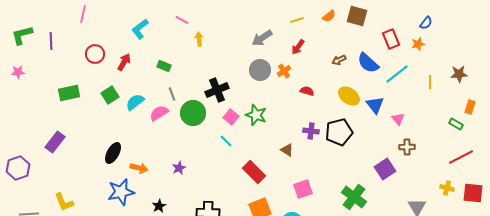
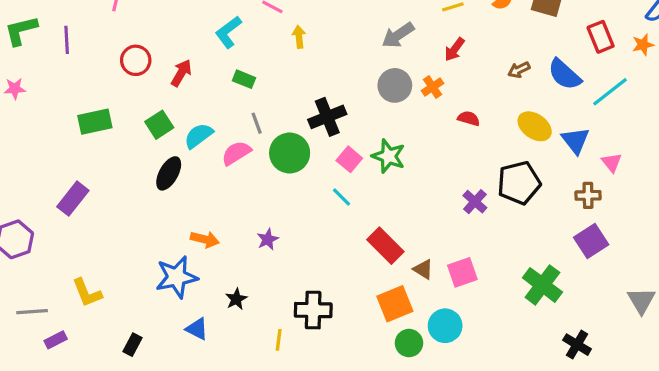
cyan L-shape: (140, 29) -> (228, 32), moved
purple cross: (311, 131) -> (475, 202), moved, turned 35
brown cross: (407, 147) -> (588, 195), moved
brown triangle: (287, 150) -> (423, 269), moved
black ellipse: (113, 153) -> (169, 173), moved

